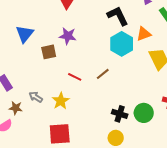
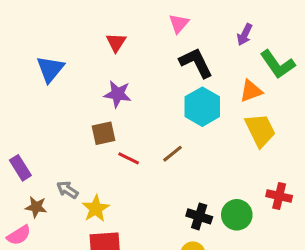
blue triangle: (25, 34) -> (50, 69), moved
orange triangle: (144, 34) -> (251, 91), moved
brown square: (49, 52) -> (103, 133), moved
yellow star: (61, 101) -> (96, 209), moved

